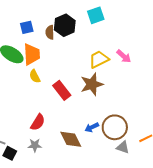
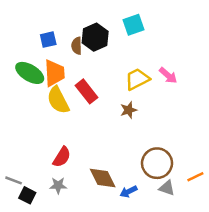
yellow semicircle: (35, 76) -> (58, 100), size x1.6
brown star: (92, 84) -> (129, 110), size x0.6
red rectangle: (62, 90) -> (87, 91), moved
blue arrow: (92, 127) -> (129, 192), moved

